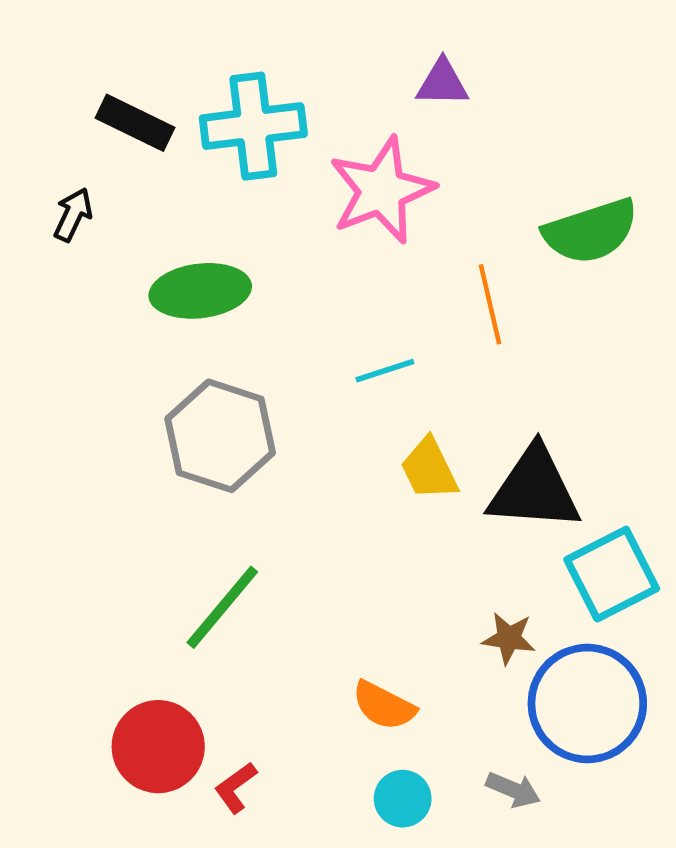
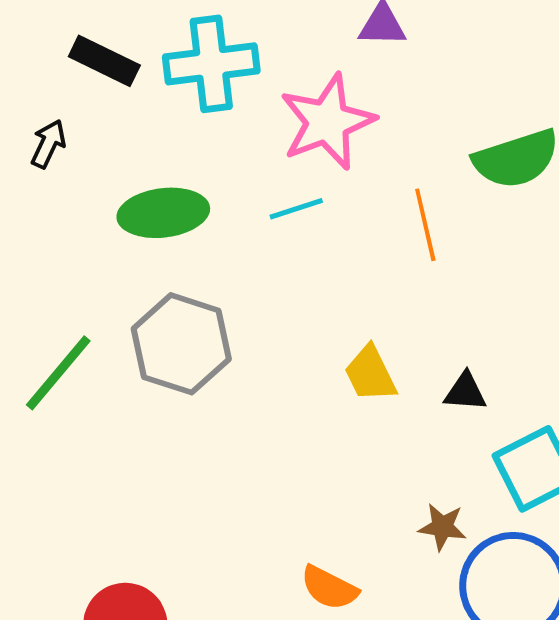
cyan line: (385, 371) -> (296, 209), moved
black triangle: (534, 489) -> (465, 392), size x0.5
green line: (222, 607) -> (58, 373), moved

